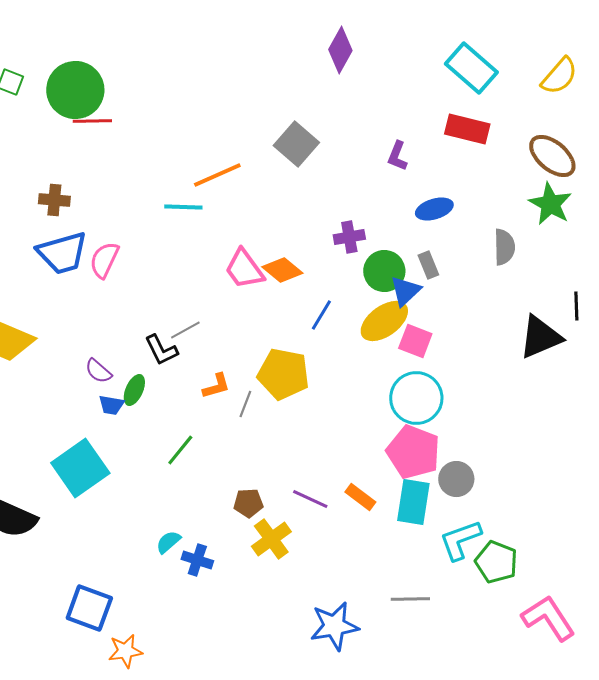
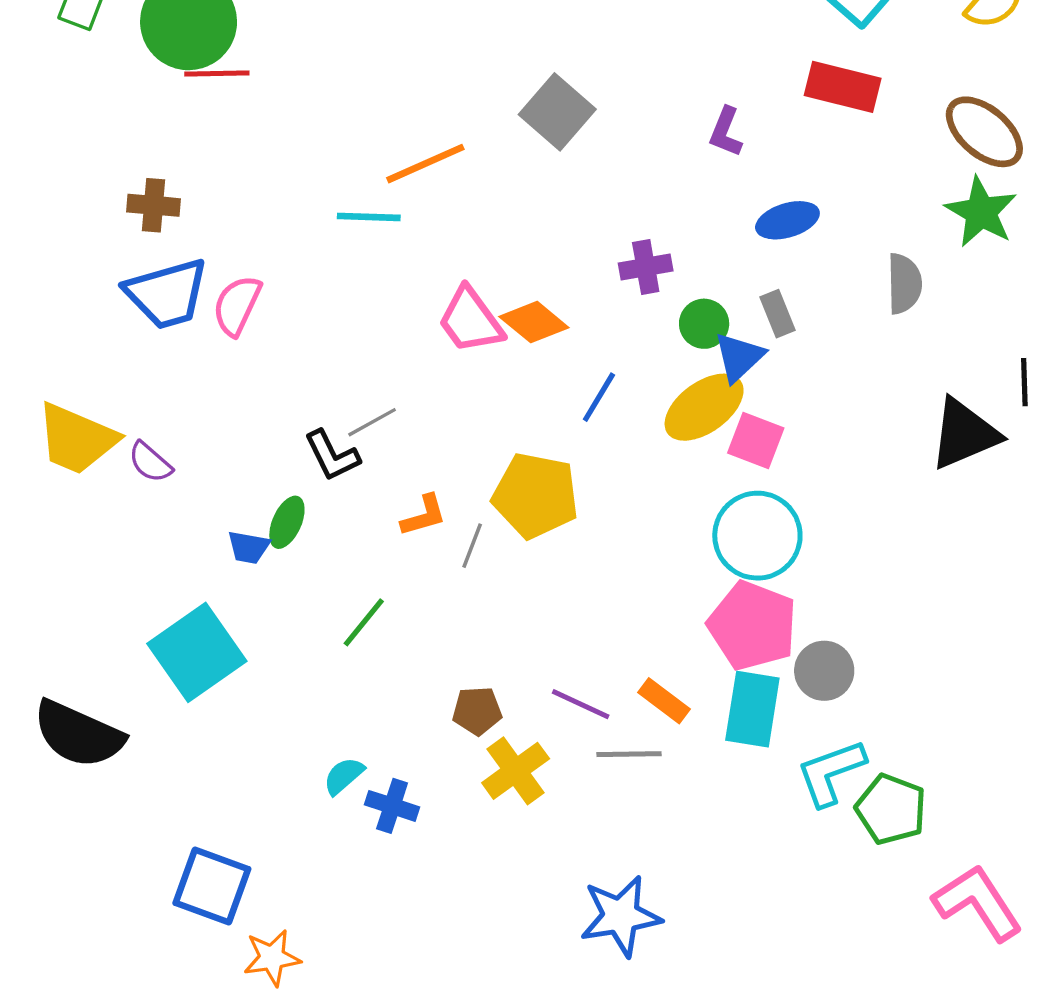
green circle: (384, 271) -> (704, 324), size x0.7
purple semicircle: (98, 371) -> (150, 462), moved
gray line: (410, 599) -> (629, 754), moved

